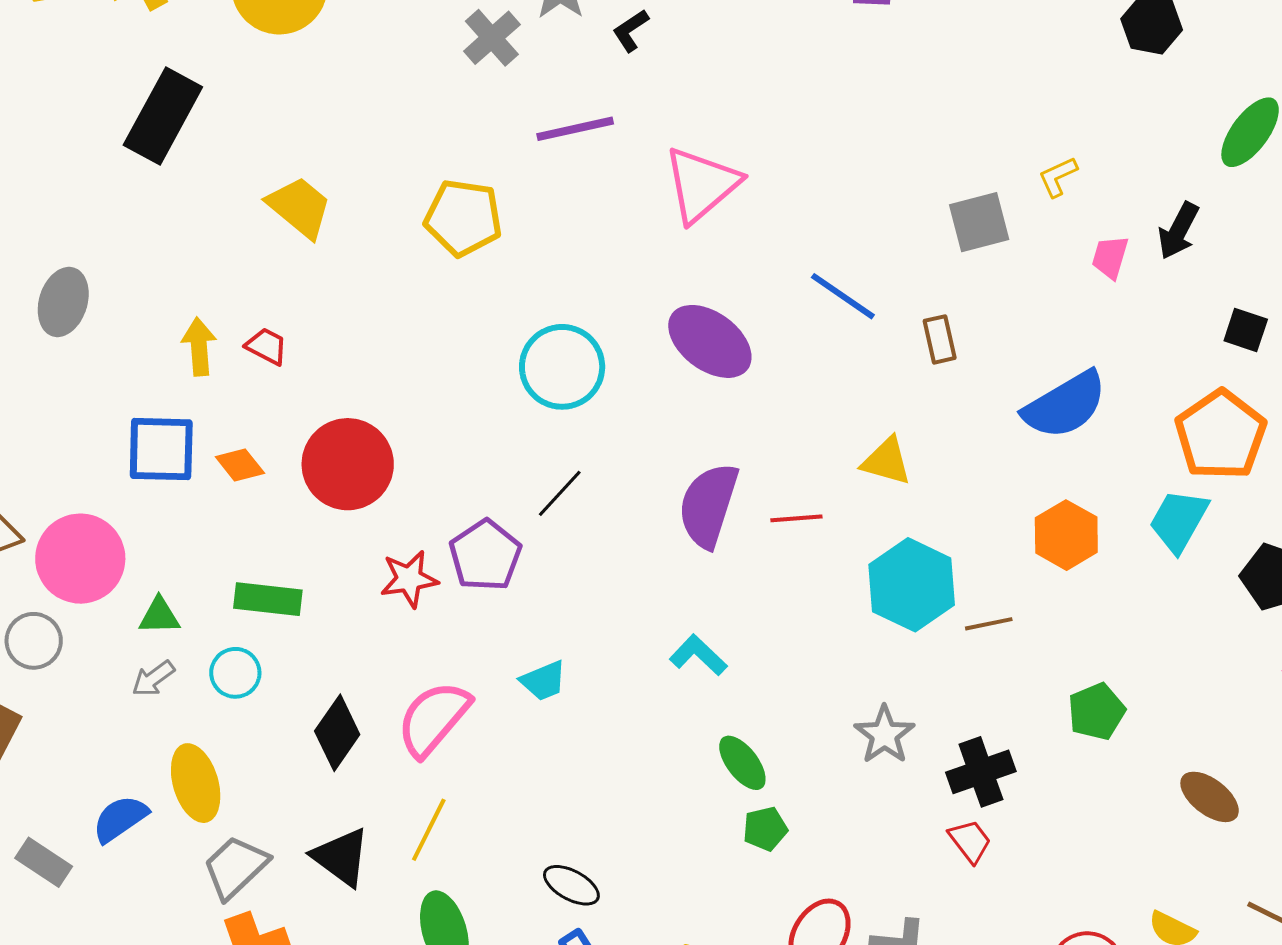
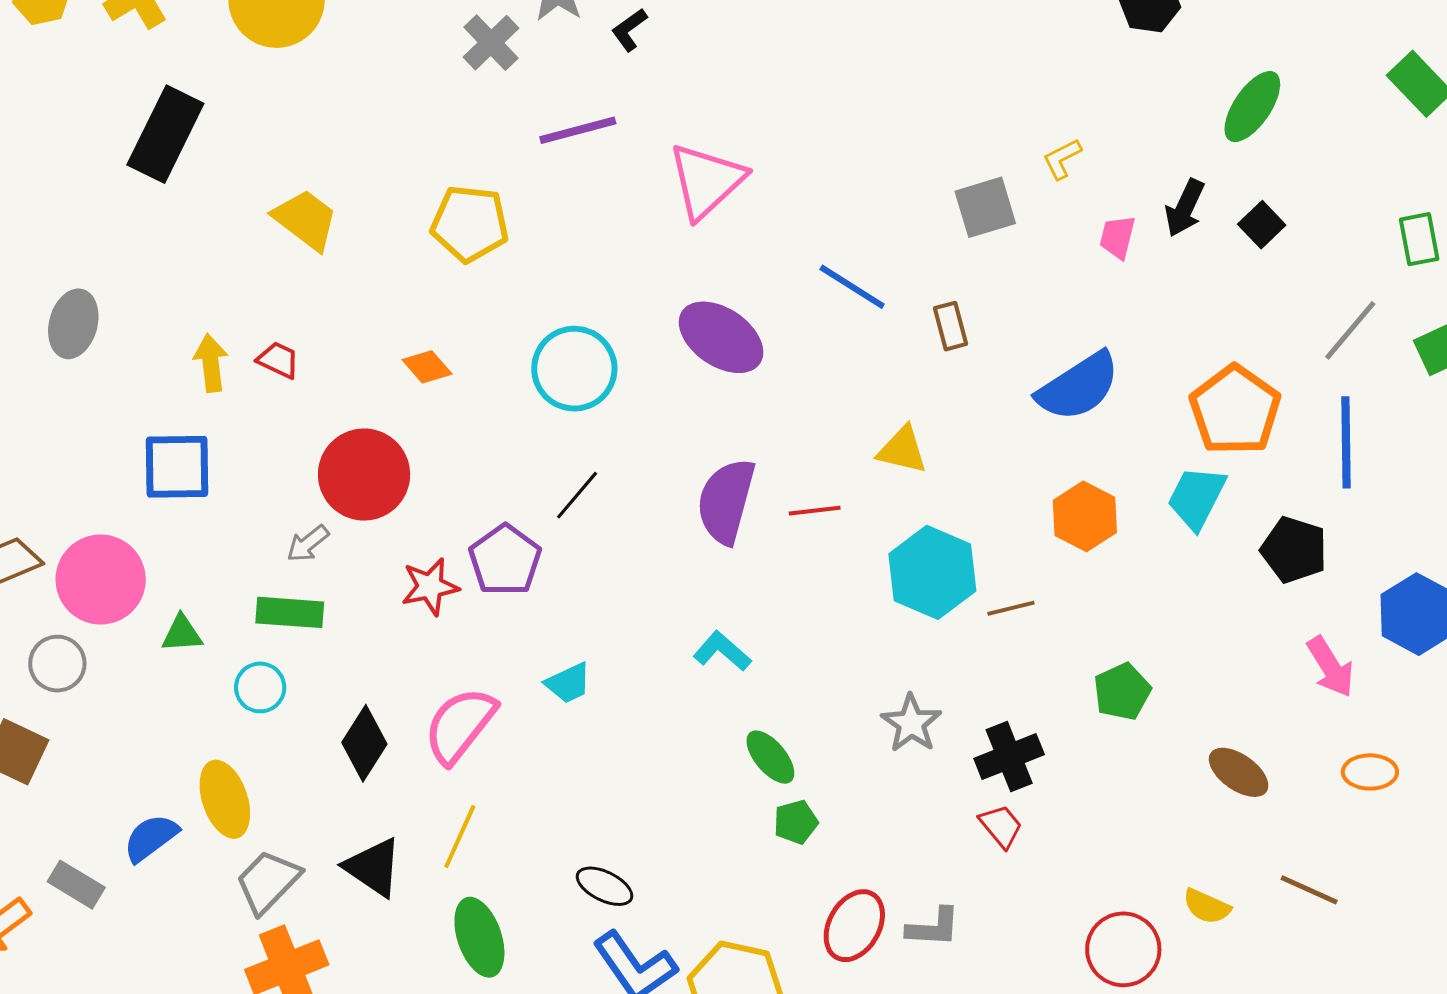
black square: (1246, 330) -> (1262, 225), moved, turned 30
orange diamond: (240, 465) -> (427, 367), moved
gray arrow: (153, 679) -> (308, 544), moved

